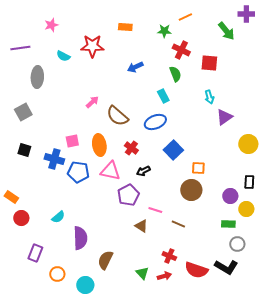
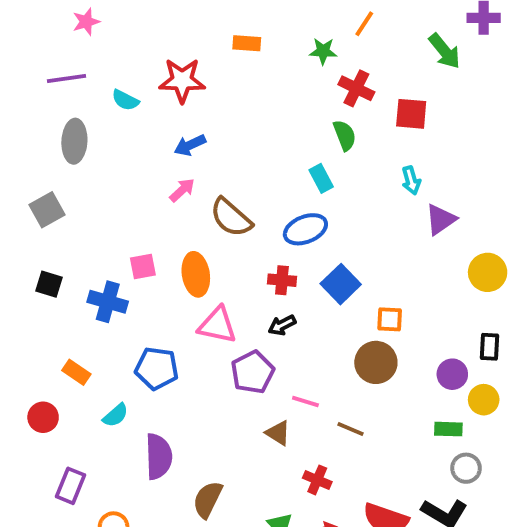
orange line: (185, 17) -> (364, 24), turned -32
pink star: (51, 25) -> (86, 22), moved
purple line: (20, 48) -> (67, 79), moved
blue arrow: (135, 67) -> (190, 145), moved
red cross: (131, 148) -> (282, 280), moved, turned -32
blue pentagon: (78, 172) -> (157, 368), moved
orange rectangle: (11, 197) -> (76, 372), moved
red cross: (169, 256) -> (317, 480), moved

